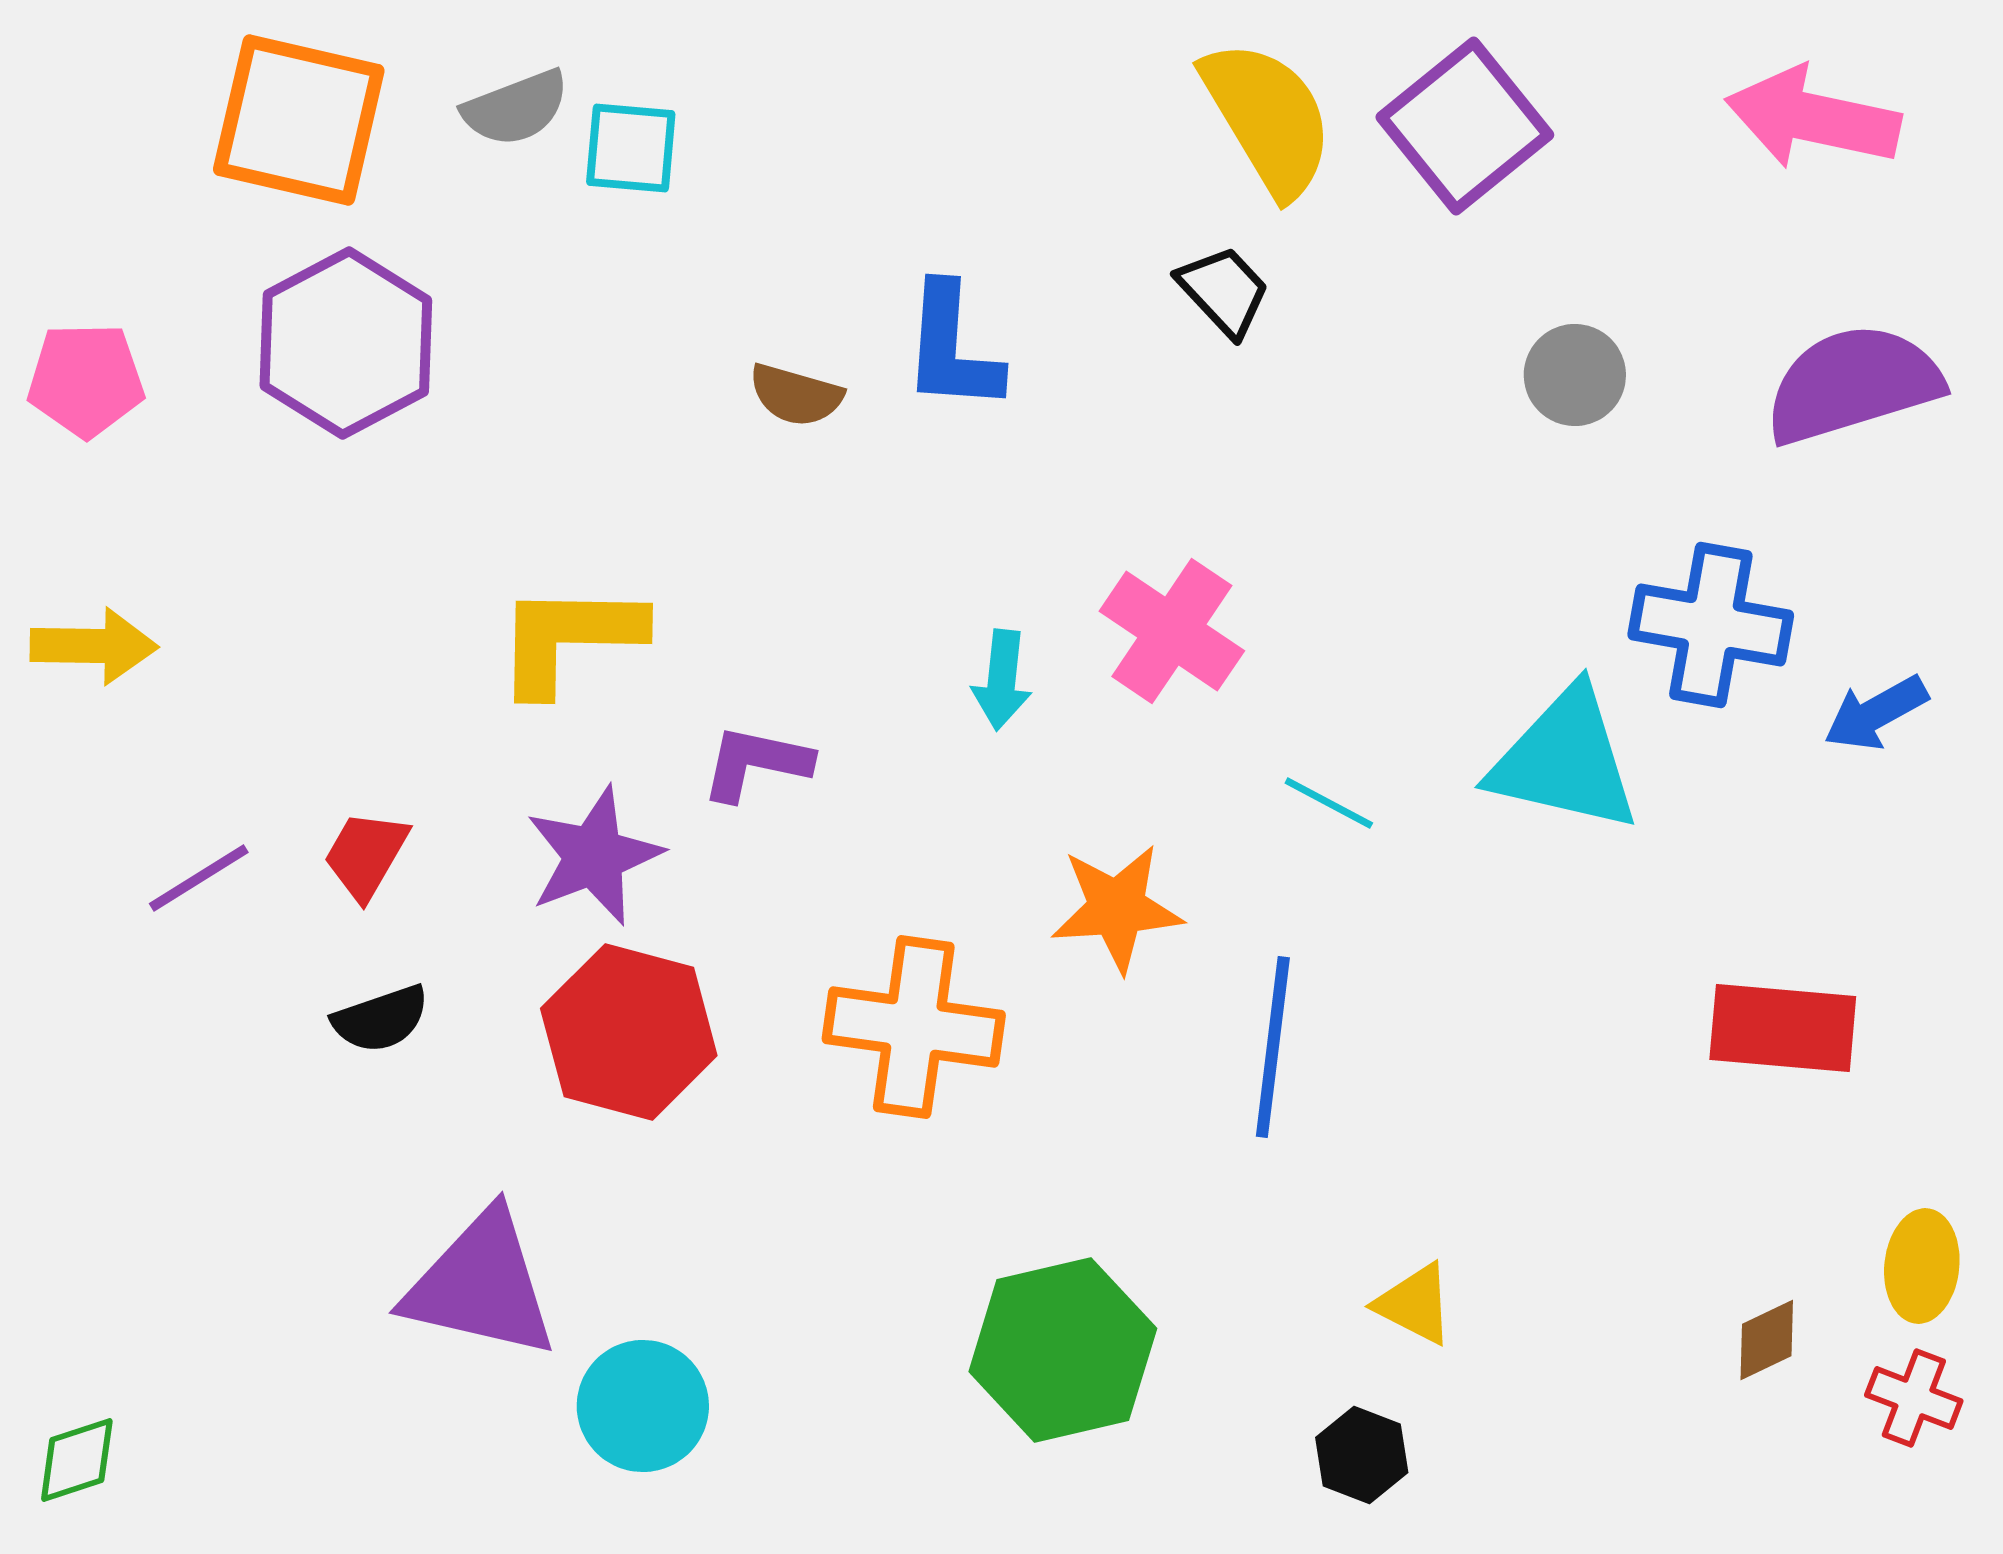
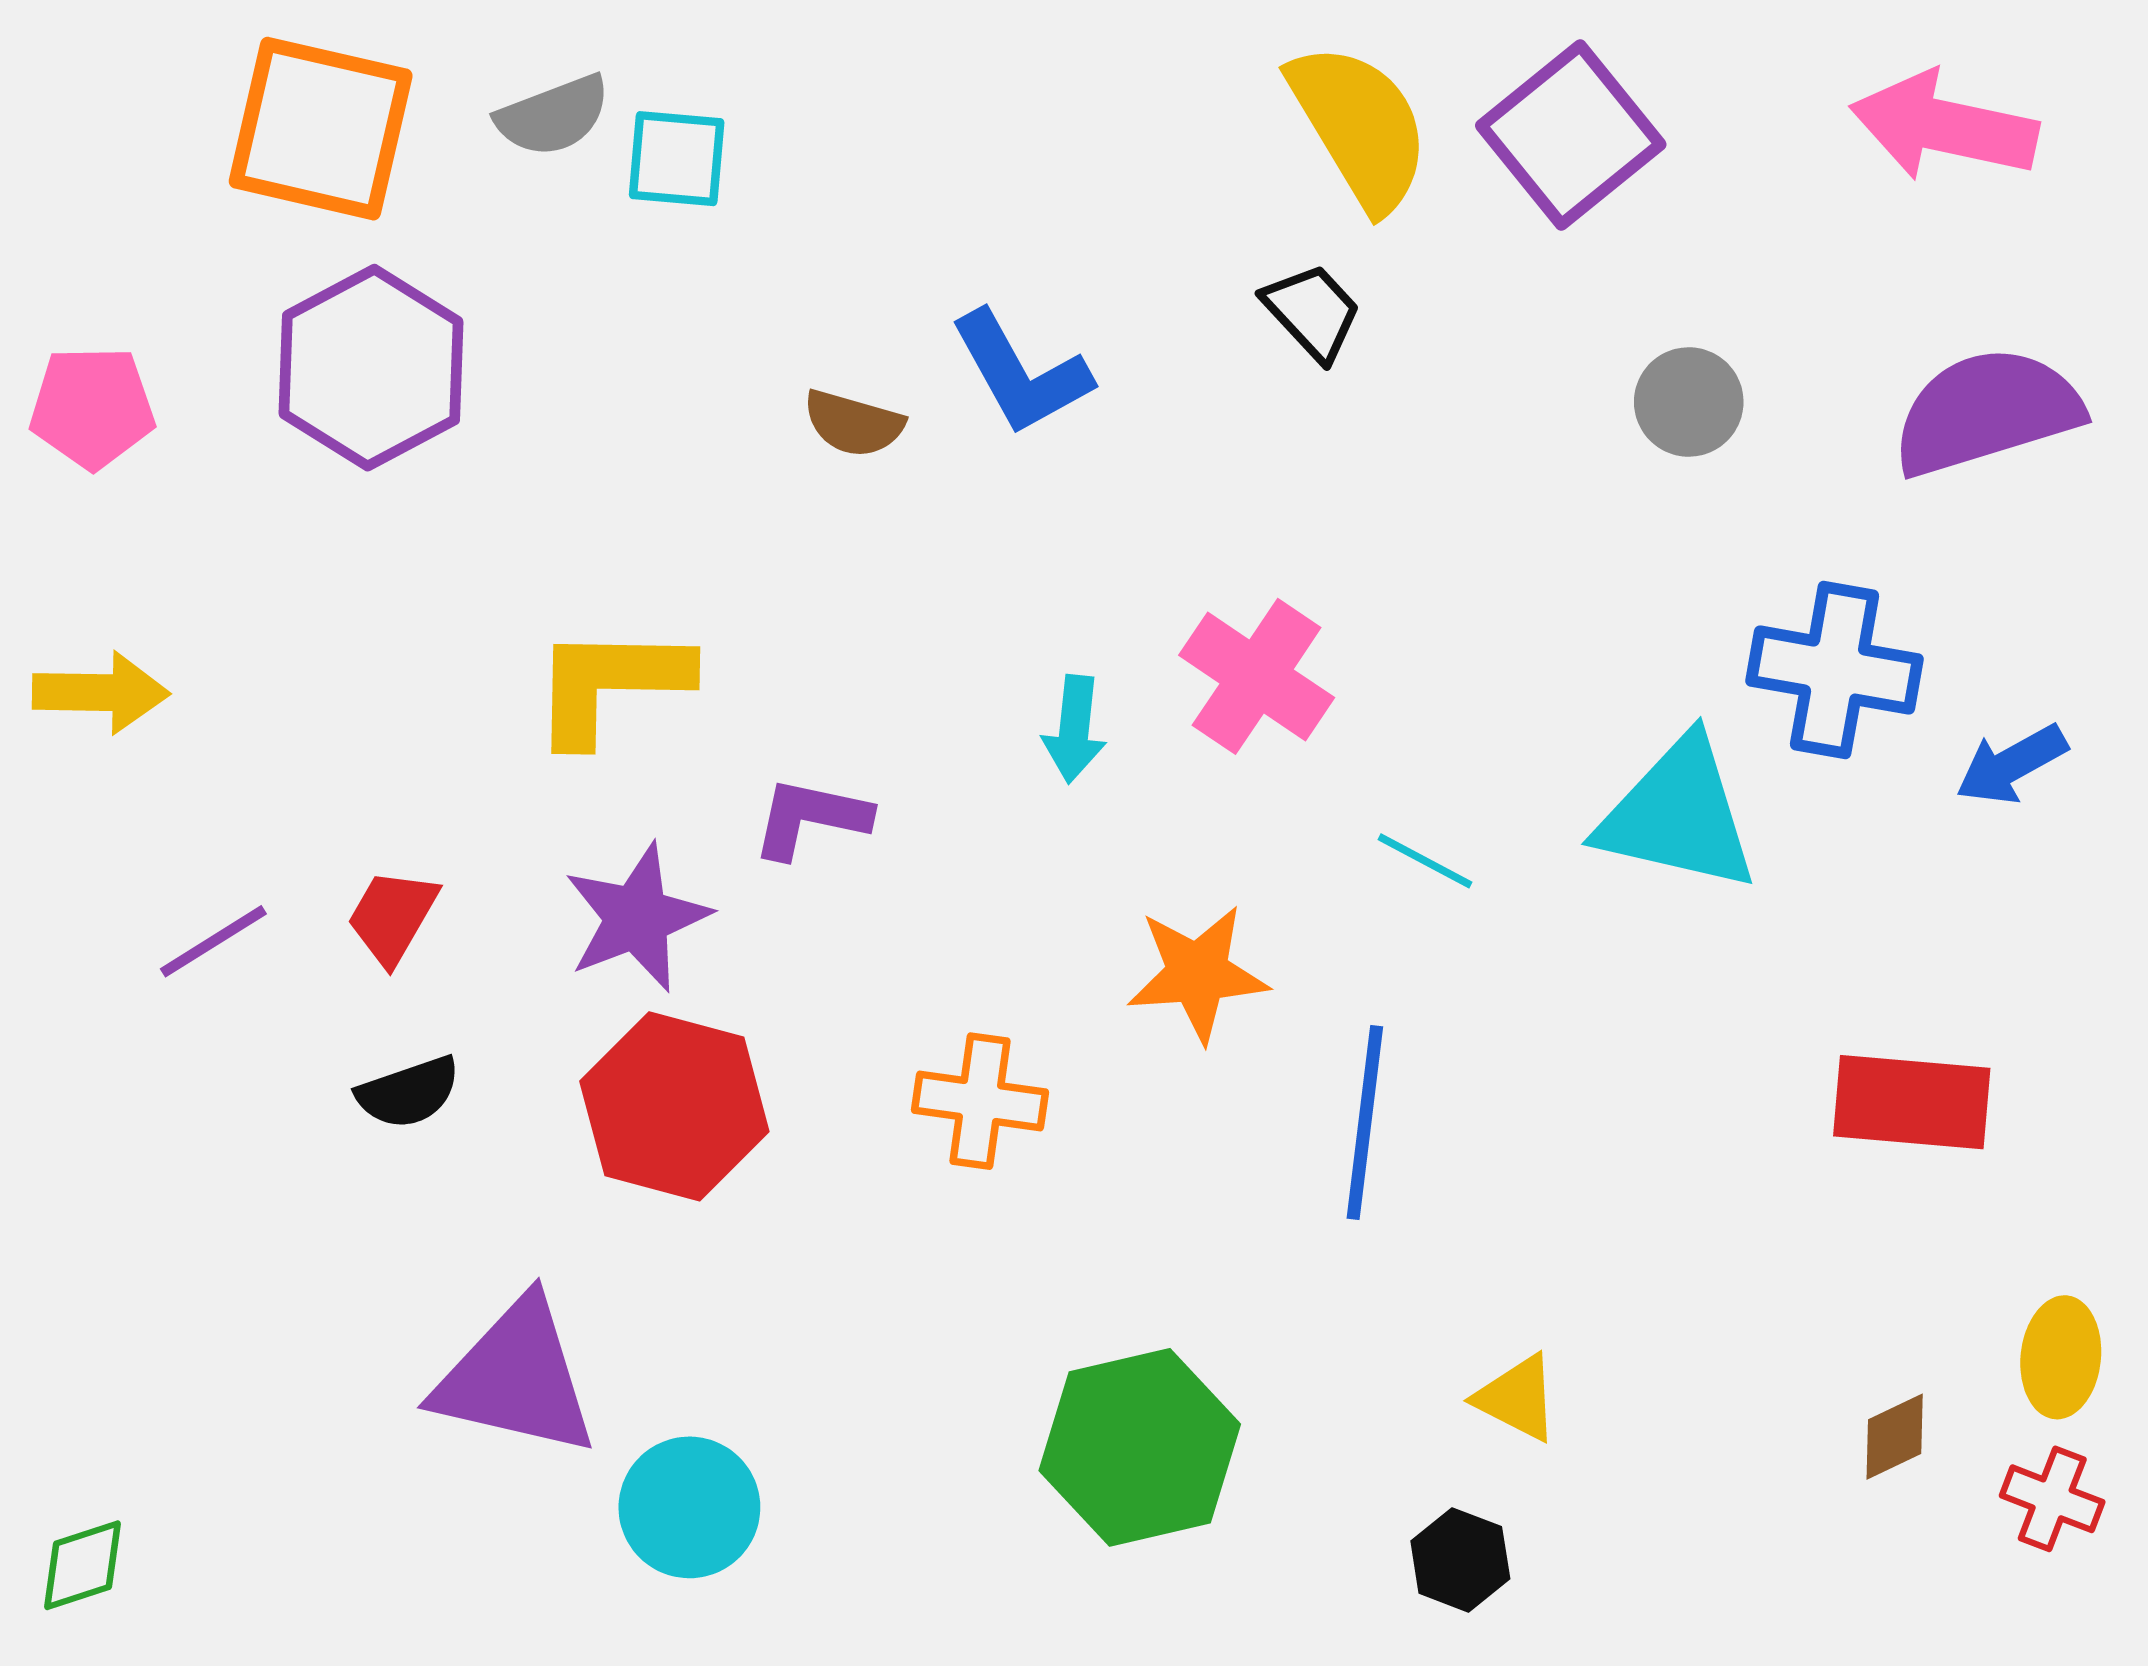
blue L-shape: (952, 348) -> (1021, 373), turned -33
orange cross: (914, 1027) -> (980, 1101), size x0.7

